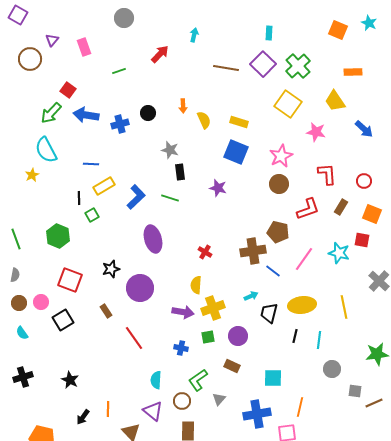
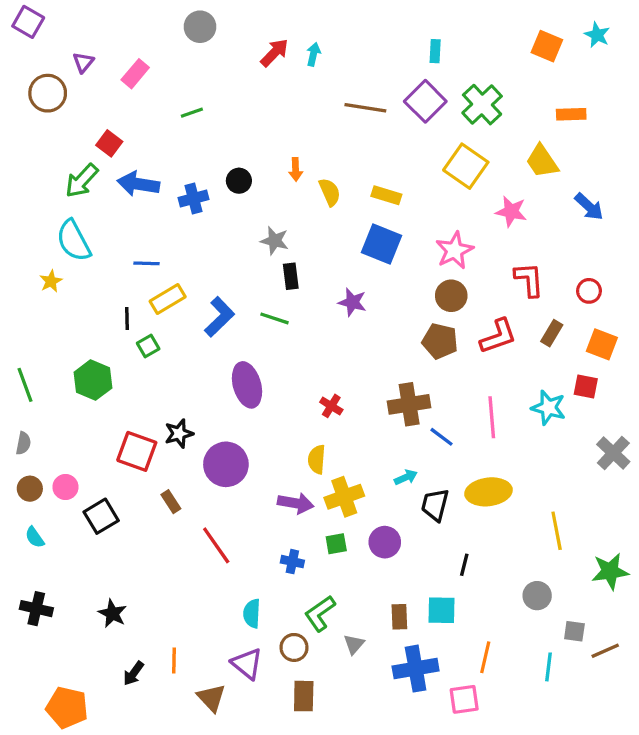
pink rectangle: (84, 47) -> (135, 74), turned 60
red arrow: (160, 54) -> (275, 53), moved
brown pentagon: (278, 232) -> (440, 341), moved
pink line: (304, 259) -> (492, 417), turned -40
red square: (70, 280) -> (137, 451), moved
yellow line: (344, 307) -> (557, 531), moved
black line: (295, 336) -> (464, 565), moved
cyan line: (319, 340) -> (548, 667), moved
brown rectangle: (232, 366) -> (399, 617), moved, turned 63
black cross: (23, 377) -> (36, 609), turned 30

